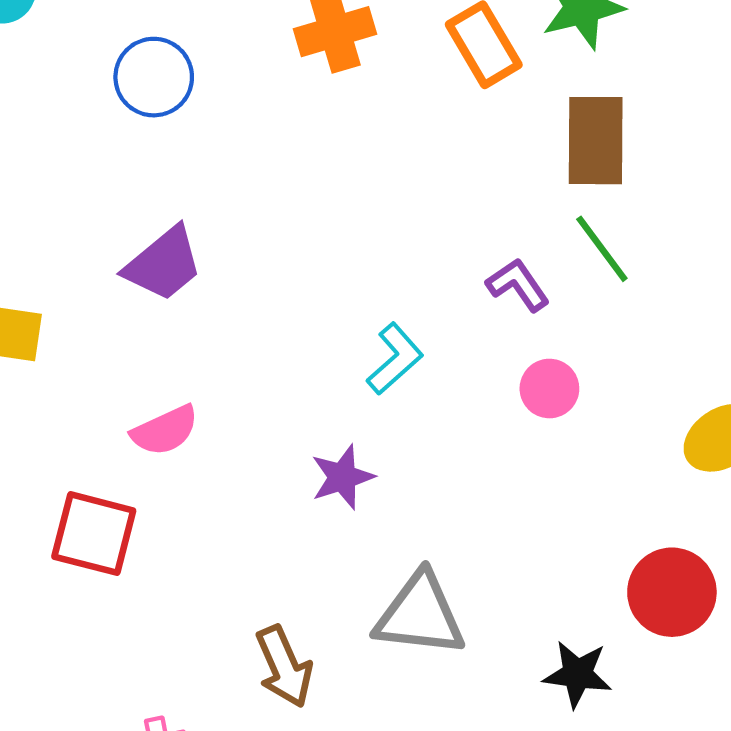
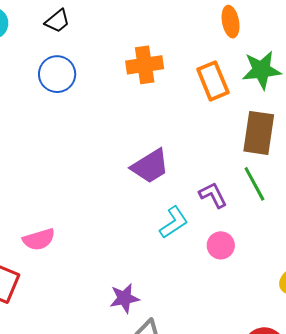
purple trapezoid: (163, 264) -> (150, 166), moved
cyan L-shape: (395, 359) -> (174, 222), moved
purple star: (342, 477) -> (124, 298), moved

